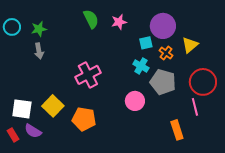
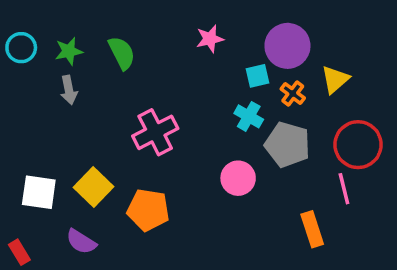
green semicircle: (91, 19) -> (122, 53), moved
purple semicircle: (33, 131) -> (81, 242), moved
red rectangle: (13, 135) -> (19, 252), moved

